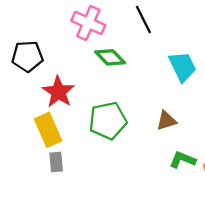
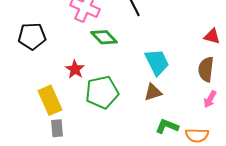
cyan trapezoid: (182, 67) -> (157, 62), moved
red star: (58, 92) -> (75, 69), moved, size x0.7

